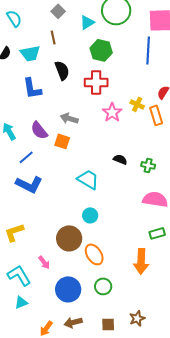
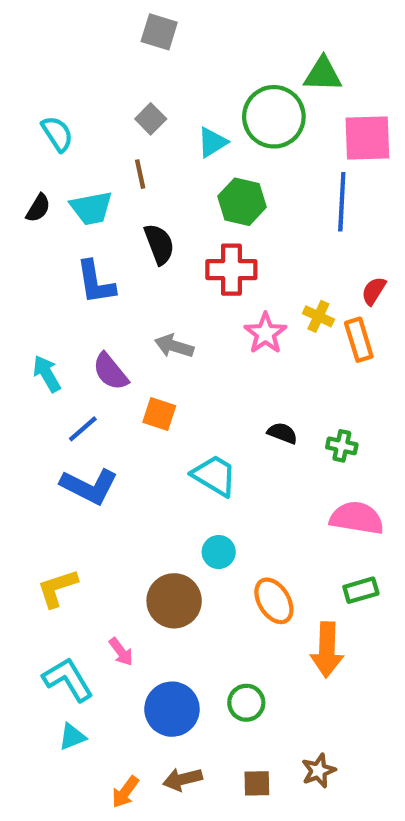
orange square: (62, 141) -> (159, 414), moved
orange ellipse: (94, 254) -> (274, 601), moved

